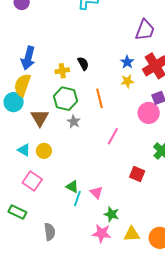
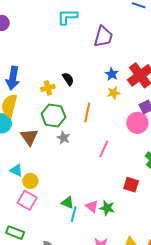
purple trapezoid: (145, 30) -> (103, 37), moved
orange line: (99, 98) -> (87, 112), turned 30
yellow circle: (44, 151) -> (30, 181), moved
green star: (112, 214) -> (107, 208), moved

